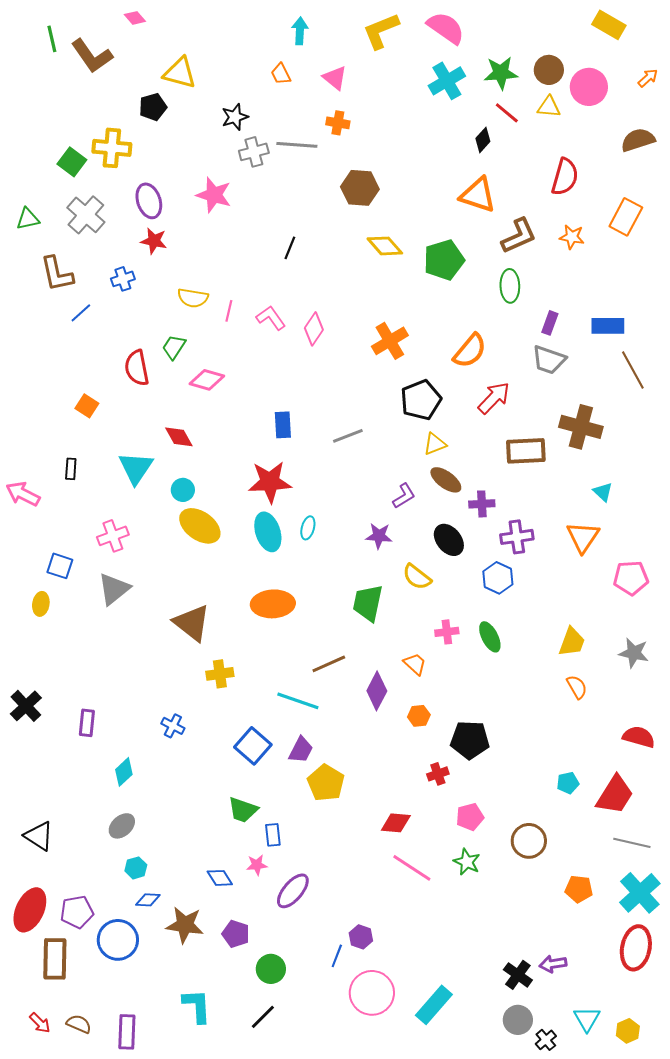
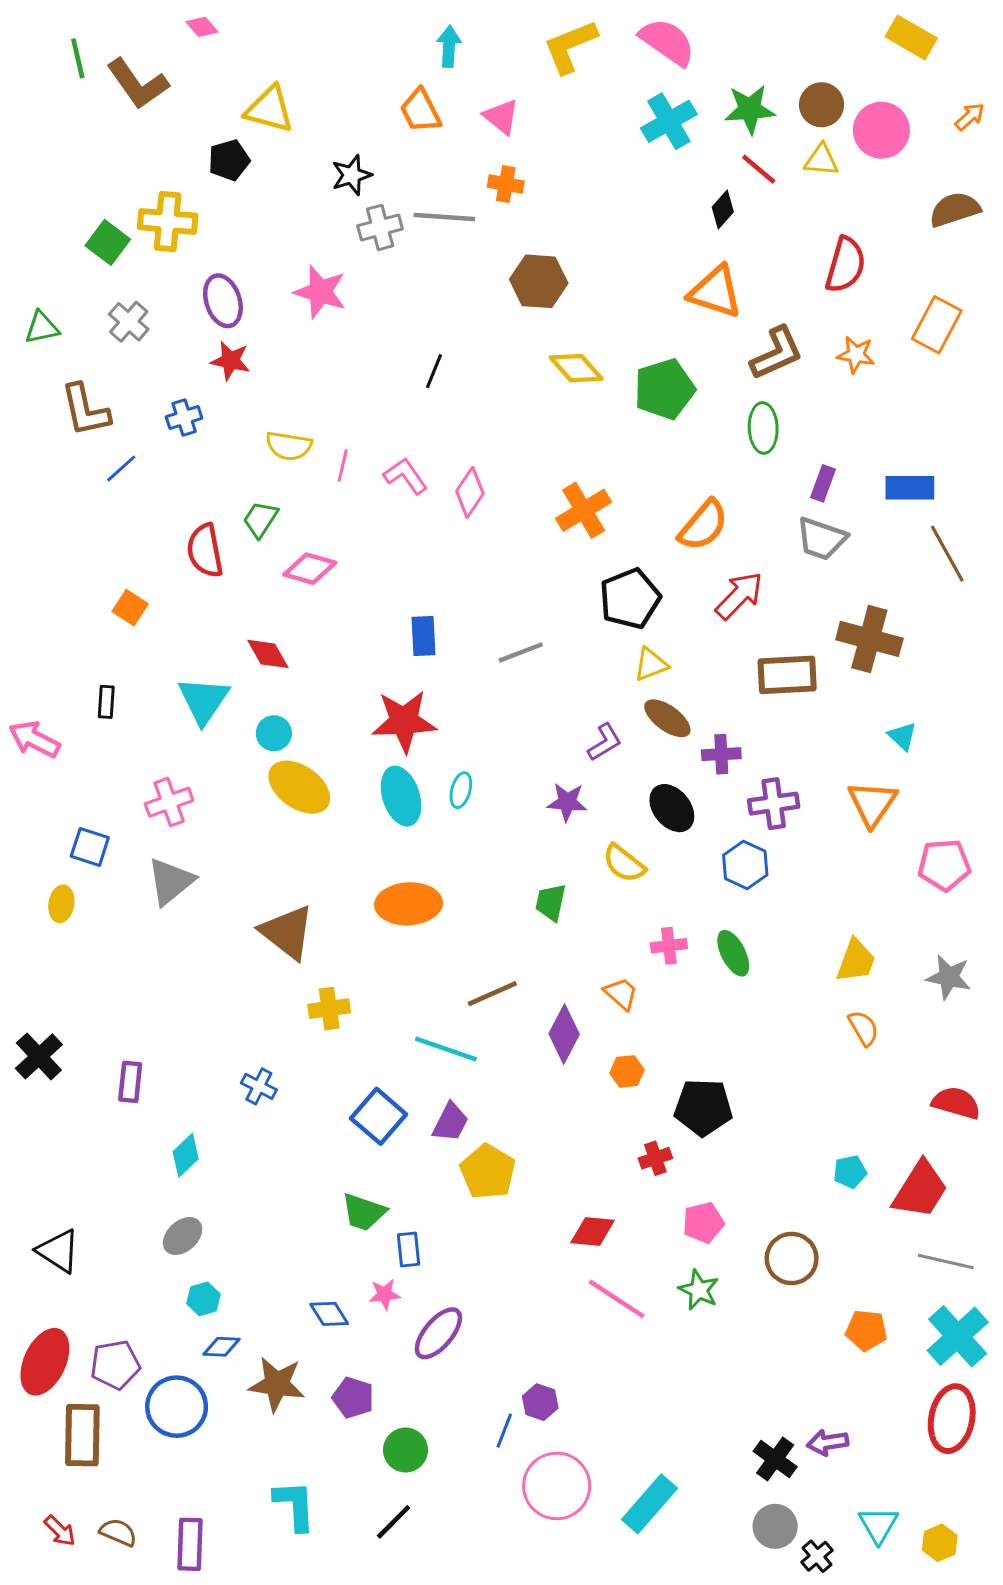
orange trapezoid: (281, 74) -> (420, 111), size x1.4
gray cross: (86, 215) -> (129, 322), size x0.7
green trapezoid: (368, 603) -> (551, 902), size x0.7

